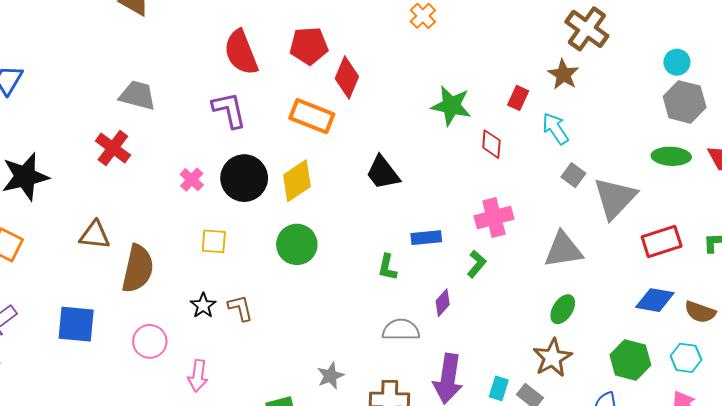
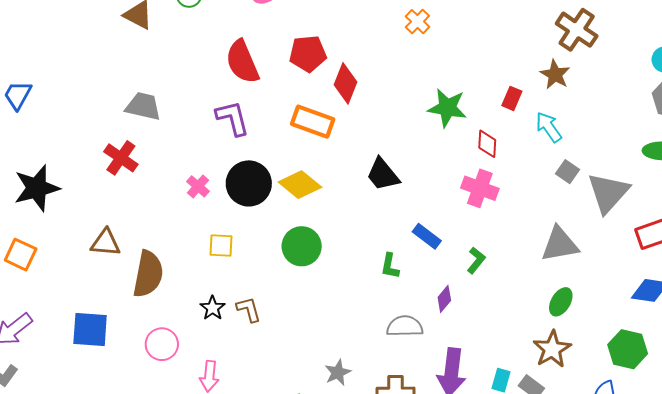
yellow diamond: (297, 181) -> (300, 185), turned 75
pink cross: (494, 217) -> (480, 188), moved, turned 36
blue rectangle: (426, 238) -> (427, 236), turned 44

